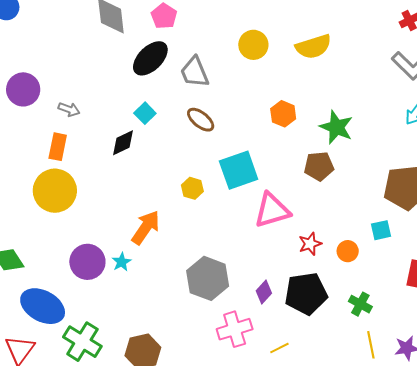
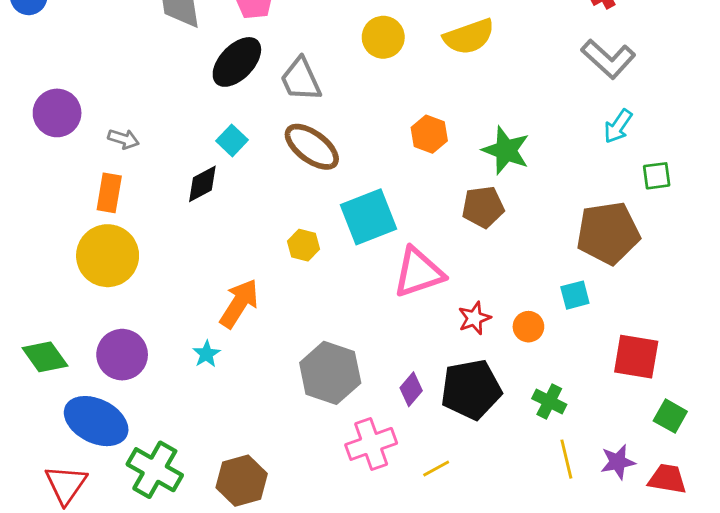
brown ellipse: (201, 120) -> (312, 147), size x1.4
purple circle: (87, 262) -> (122, 355), moved

